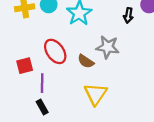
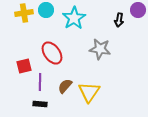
brown semicircle: (86, 61) -> (65, 86), moved, turned 98
black rectangle: (42, 107) -> (40, 104), turned -56

